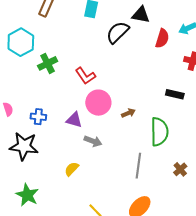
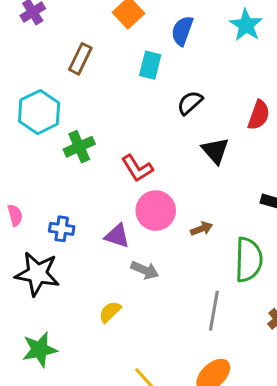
black triangle: (141, 15) -> (215, 151), moved, turned 36
black semicircle: (118, 32) -> (190, 103), size x0.7
green star: (27, 195) -> (40, 350), turned 30

